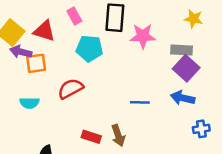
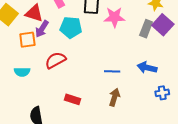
gray rectangle: (182, 50) -> (146, 29), turned -72
purple arrow: (21, 52) -> (42, 29), moved, turned -72
purple square: (186, 68) -> (163, 25), moved
brown arrow: (118, 135) -> (114, 97), moved, turned -144

